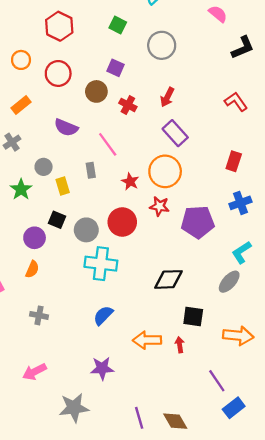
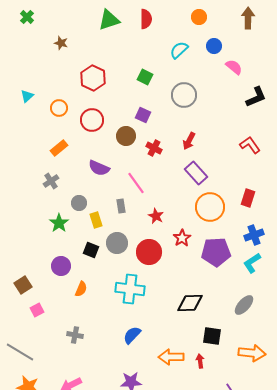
orange circle: (165, 171) -> (210, 207), moved
red star: (159, 206) -> (182, 238), turned 30
gray circle: (86, 230) -> (117, 243), moved
purple circle: (35, 238) -> (61, 266), moved
cyan L-shape: (242, 252) -> (252, 263), moved
orange semicircle: (32, 269) -> (81, 289), moved

